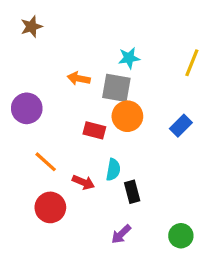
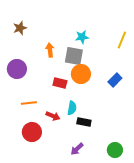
brown star: (31, 27) -> (20, 28), moved
orange arrow: (79, 78) -> (50, 50), turned 72
orange line: (46, 162) -> (29, 103), turned -49
black rectangle: (132, 192) -> (84, 122), turned -64

